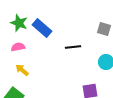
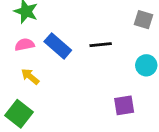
blue rectangle: (42, 28) -> (58, 46), moved

